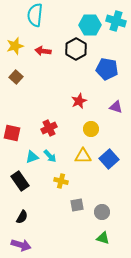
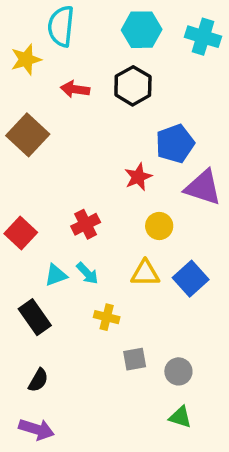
cyan hexagon: (90, 25) -> (142, 30), moved
yellow star: (15, 46) -> (26, 60), moved
blue pentagon: (107, 69) -> (175, 144), moved, turned -30
brown square: (16, 77) -> (28, 135), size x1.6
purple triangle: (116, 107) -> (203, 187), size x1.6
red square: (12, 133) -> (21, 233), turned 30

